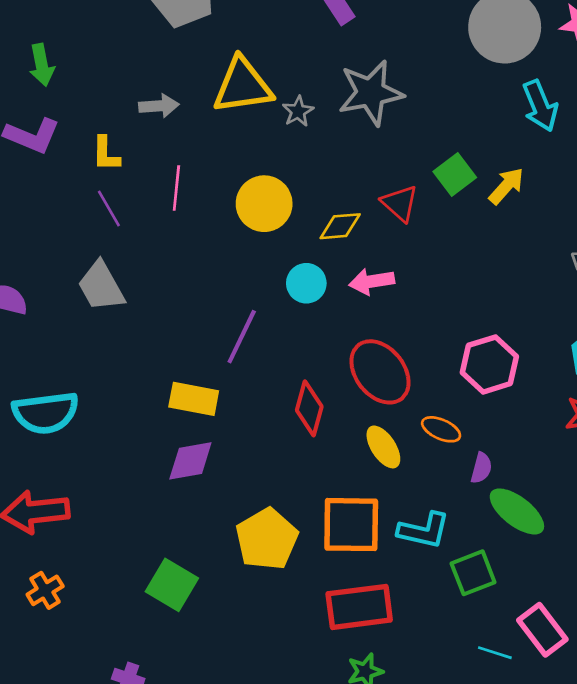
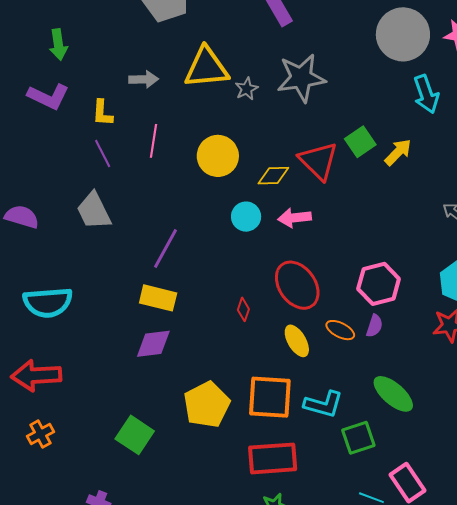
red triangle: (400, 203) -> (318, 161), size x1.4
purple line: (242, 337) -> (166, 248), moved
red diamond: (309, 408) -> (243, 309), size x0.6
purple semicircle: (481, 468) -> (374, 326), moved

